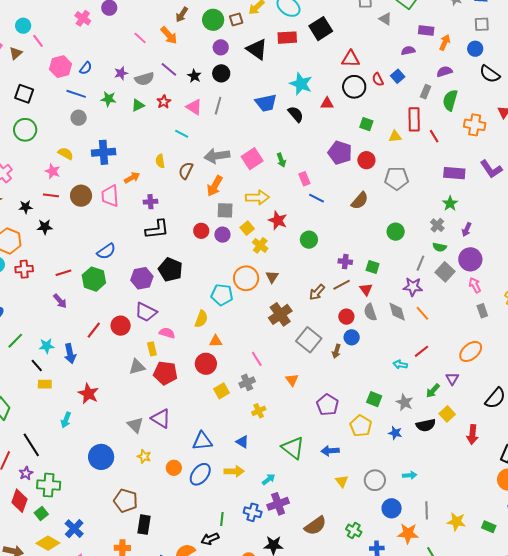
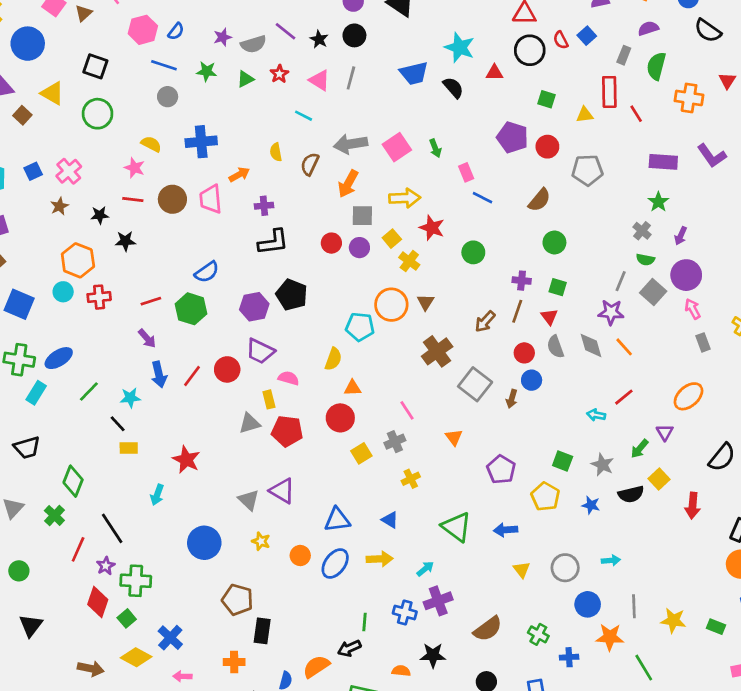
green circle: (396, 232) -> (554, 242), moved
brown line: (342, 285) -> (517, 311), turned -42
blue arrow: (70, 354) -> (159, 374), moved

